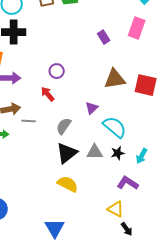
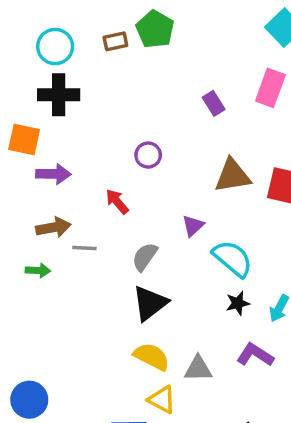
purple circle: (57, 71) -> (148, 155), moved
gray triangle: (95, 152) -> (198, 369), moved
yellow triangle: (116, 209) -> (162, 400), moved

